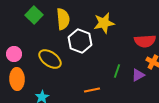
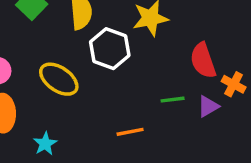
red semicircle: (145, 41) -> (203, 61), moved, turned 75
green line: (117, 71) -> (173, 100), turned 64

